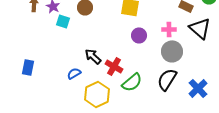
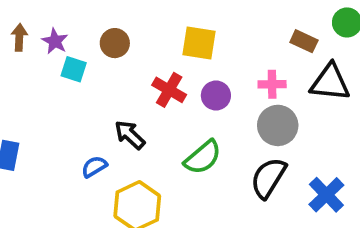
black triangle: (200, 28) -> (330, 82), turned -35
red cross: (114, 66) -> (169, 90), moved
green semicircle: (132, 82) -> (203, 157), moved

